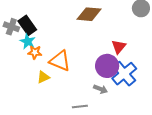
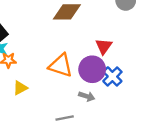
orange triangle: (60, 61) -> (61, 65), moved
blue cross: (124, 74) -> (112, 76), size x0.7

